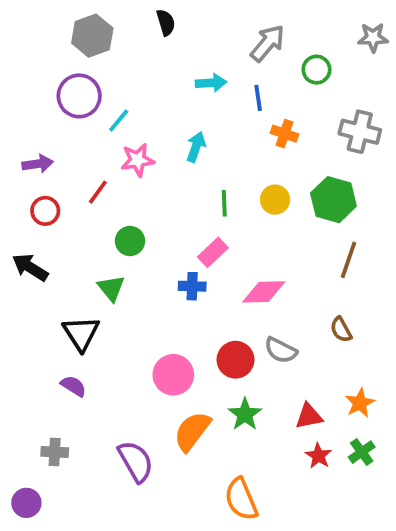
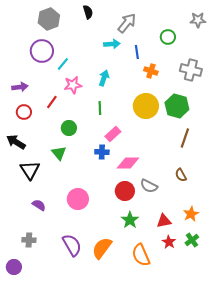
gray arrow: (268, 43) -> (127, 23), moved
yellow circle: (275, 200) -> (146, 106), size x1.6
green line: (224, 203) -> (100, 108), moved
pink diamond: (264, 292) -> (128, 163), moved
black triangle: (81, 333) -> (30, 170), moved
pink circle: (173, 375) -> (78, 199), moved
orange semicircle: (192, 431) -> (102, 248), moved
orange semicircle: (241, 499) -> (141, 255), moved

